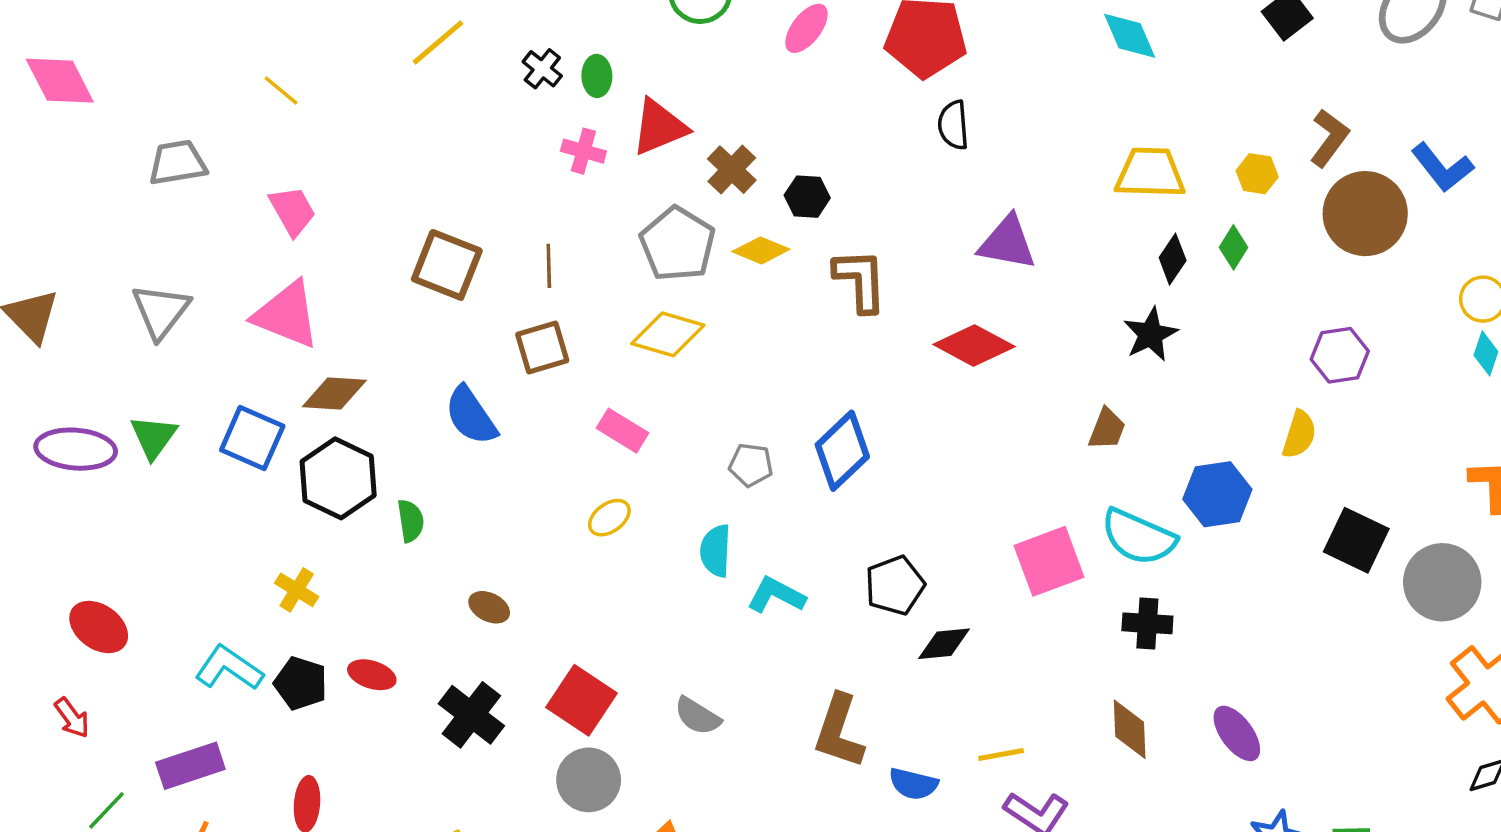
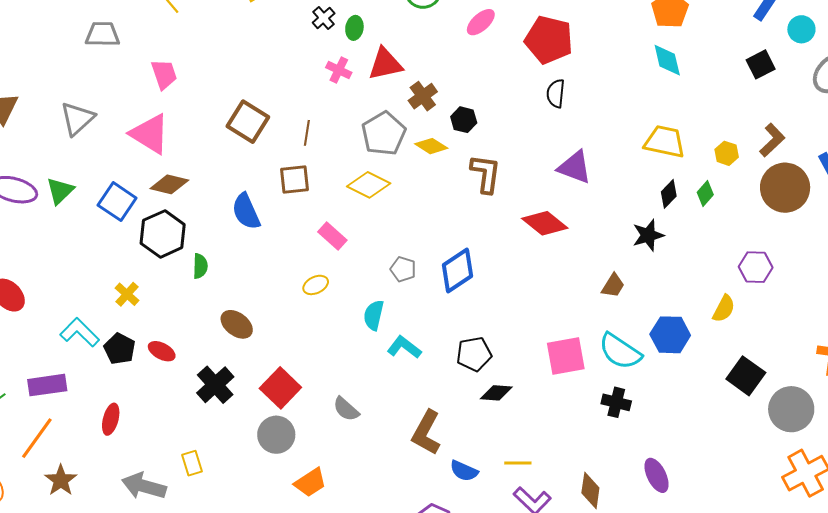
brown ellipse: (489, 607) -> (237, 324), size x1.4
brown diamond: (1130, 729) -> (590, 490), moved

